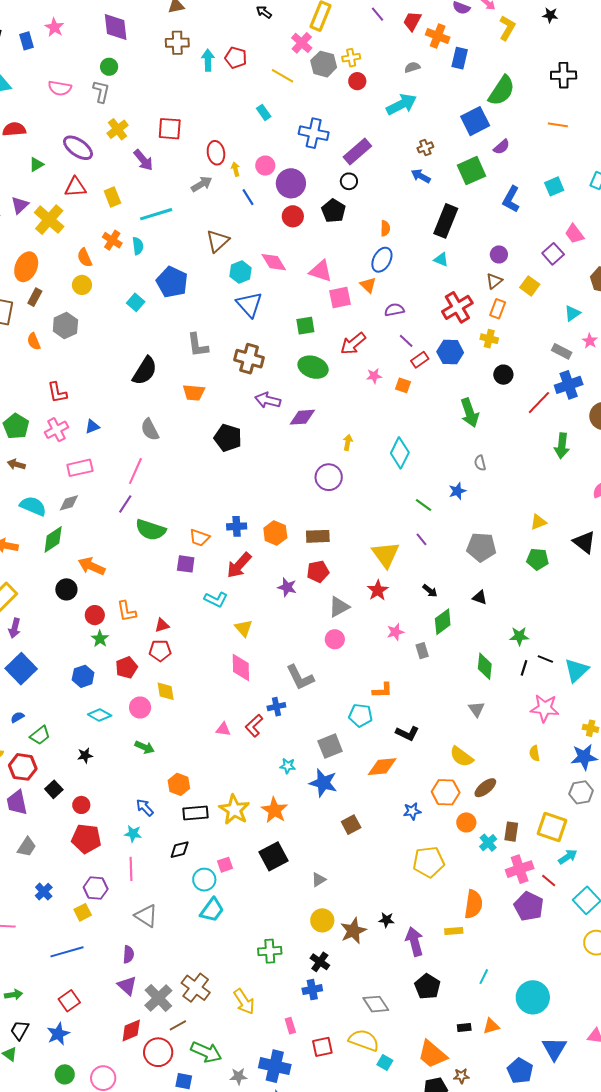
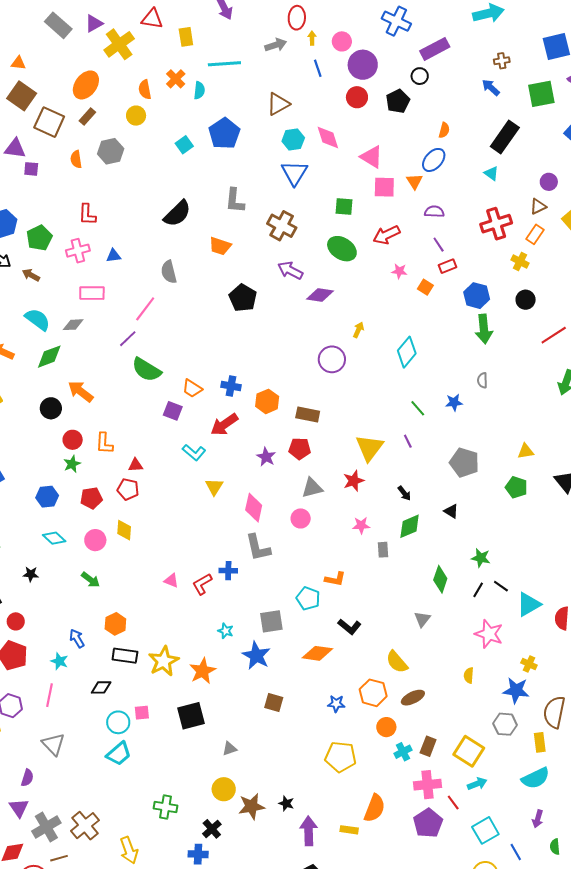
blue hexagon: (450, 352) -> (477, 296), moved
pink diamond: (241, 668) -> (254, 508), moved
brown square: (351, 825) -> (274, 703), turned 30

